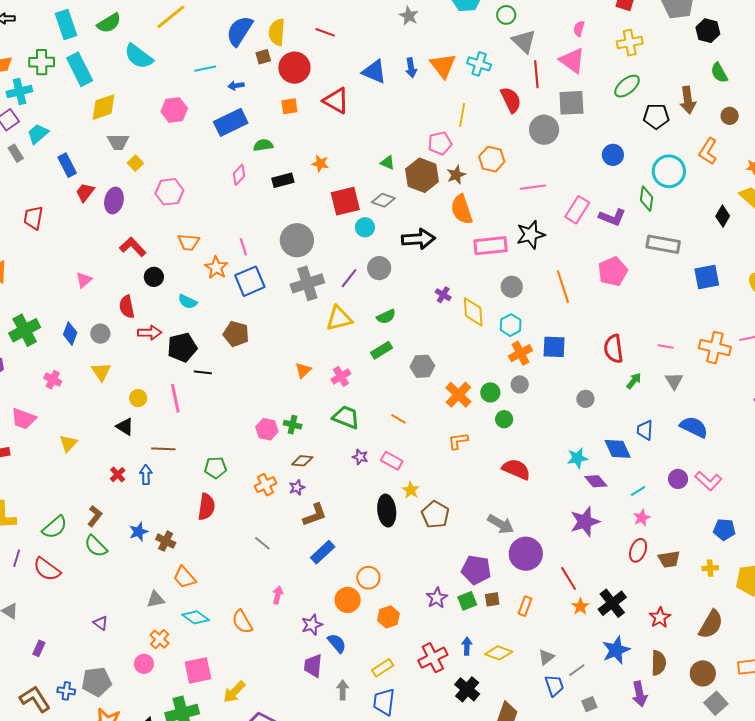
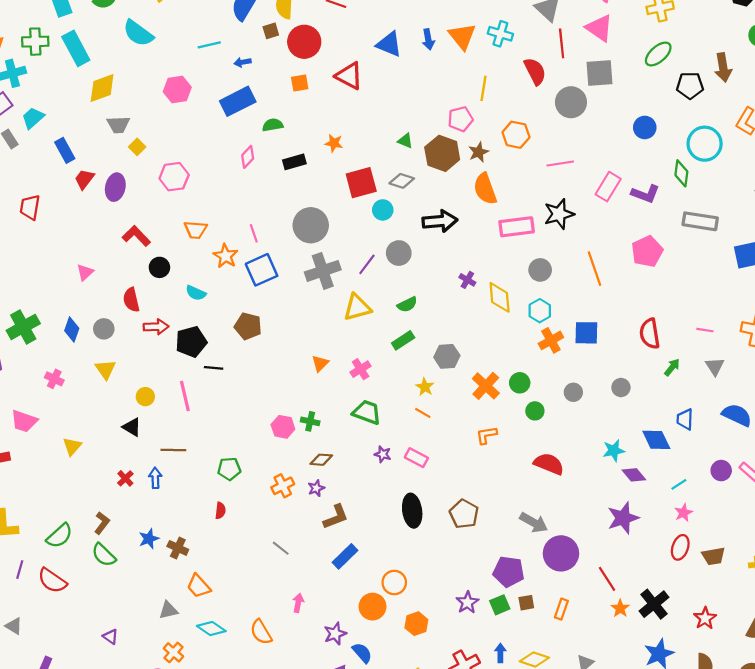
gray circle: (520, 384) -> (573, 392), moved
yellow star: (411, 490) -> (425, 387), moved
red semicircle: (206, 507) -> (220, 511), size x0.6

